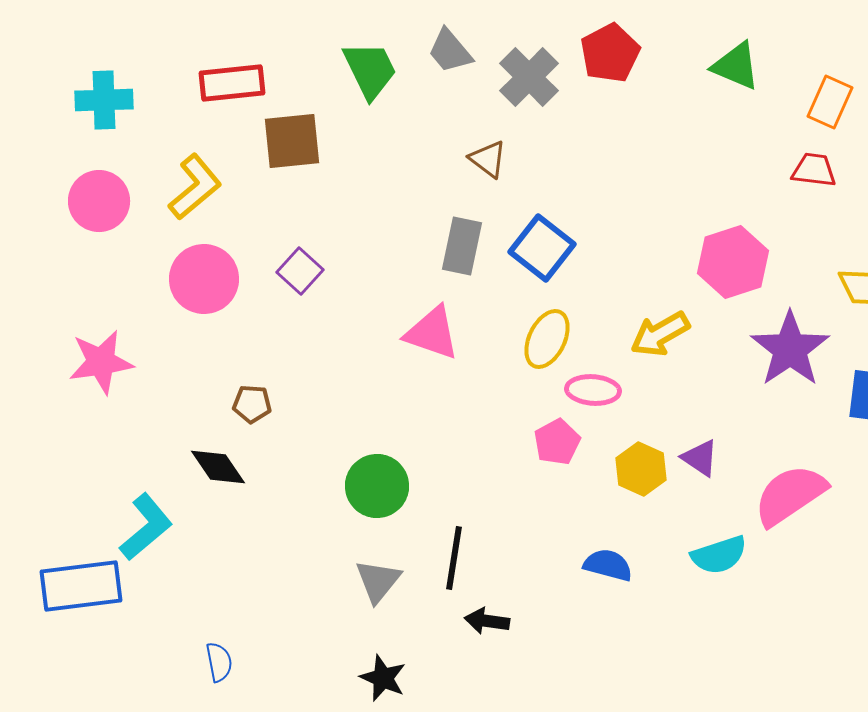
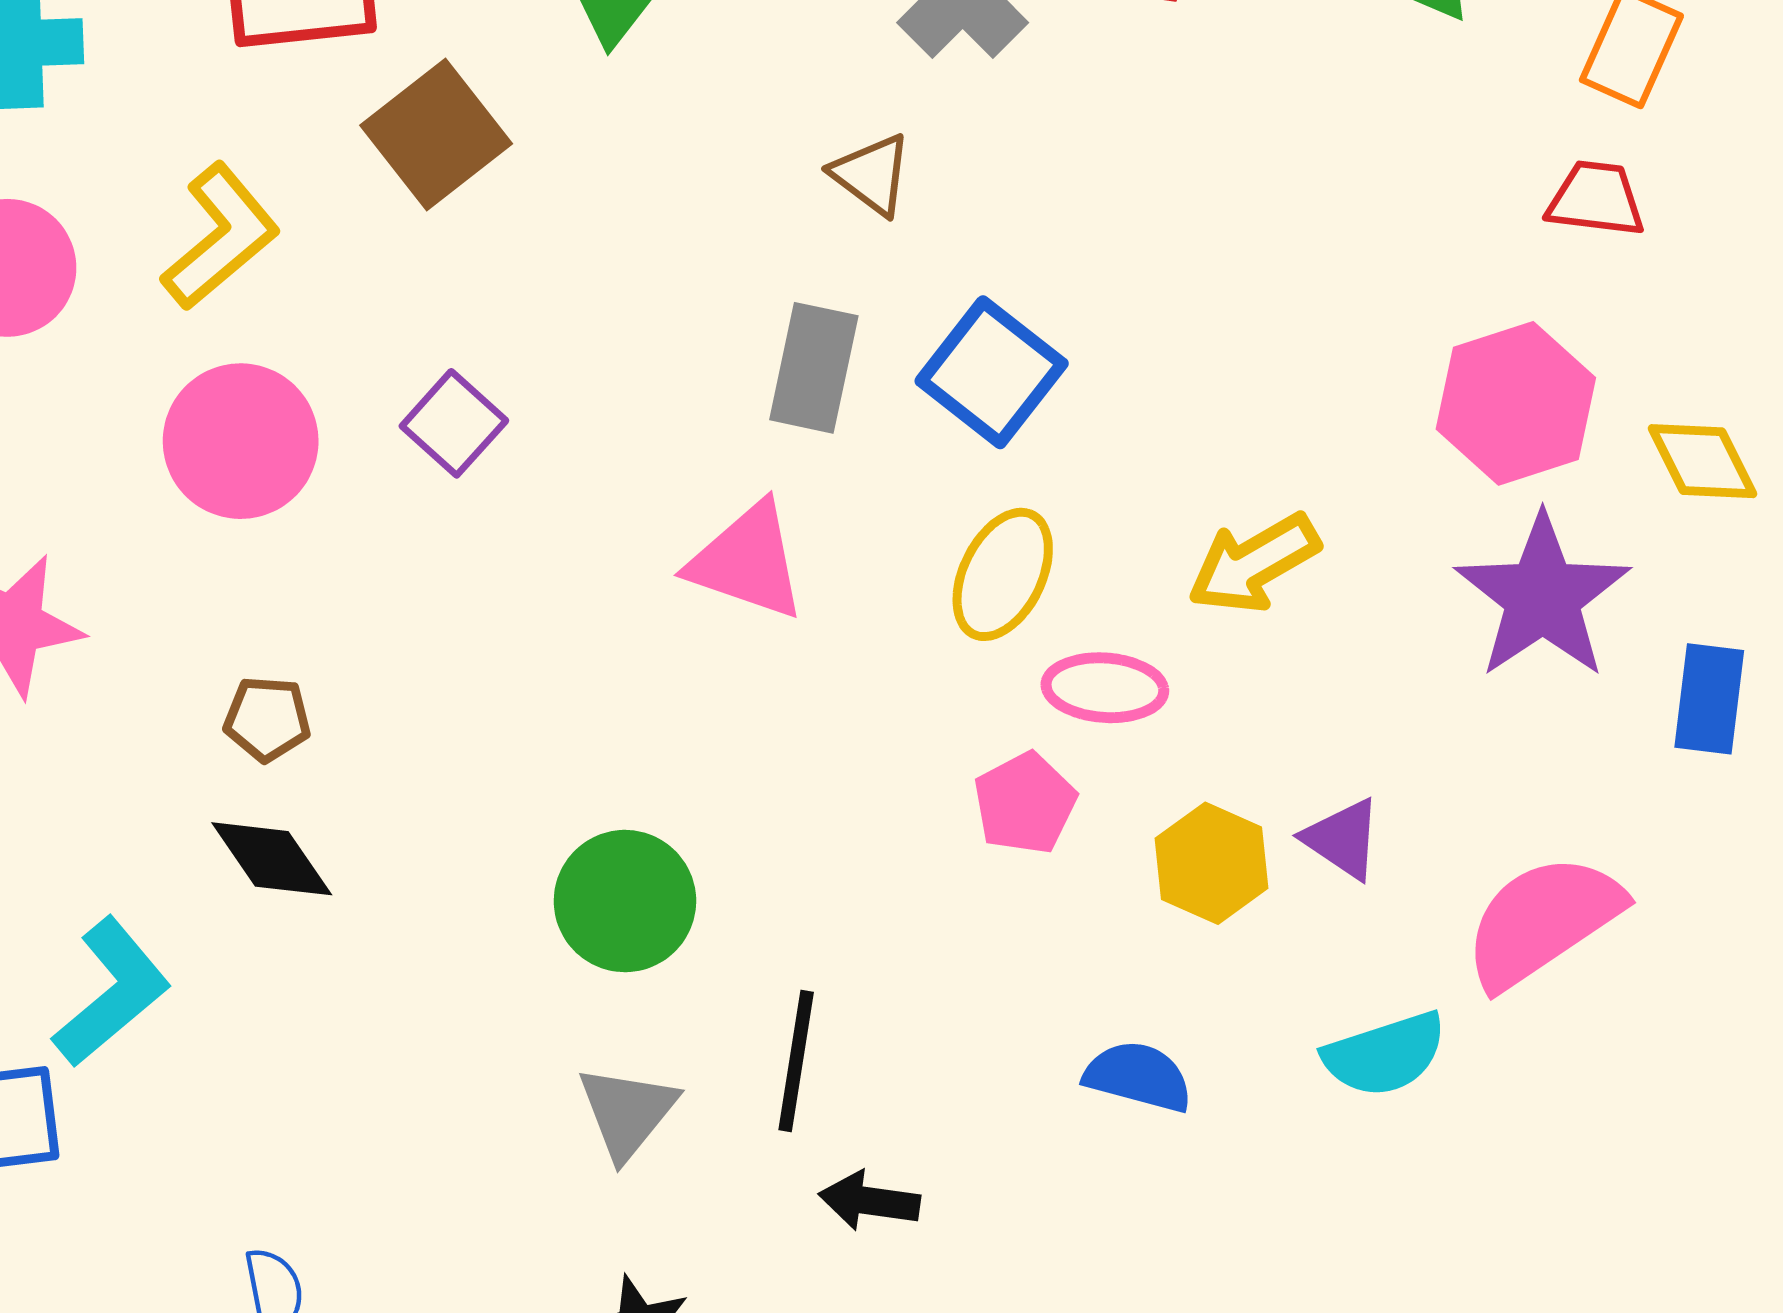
brown square: (292, 141) -> (436, 135), turned -32
pink hexagon: (733, 262) -> (1516, 403), moved
brown pentagon: (252, 404) -> (267, 719), moved

